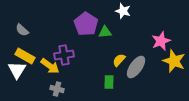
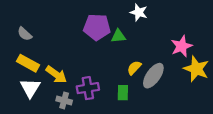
purple pentagon: (86, 24) -> (97, 27), turned -30
purple cross: (64, 55) -> (88, 88), moved
white triangle: (17, 70) -> (30, 88), moved

